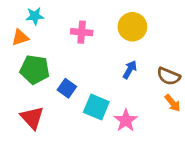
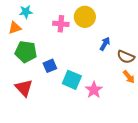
yellow circle: (132, 27) -> (85, 17), moved
blue arrow: (130, 70) -> (105, 44), moved
blue square: (67, 88) -> (50, 66), turned 32

